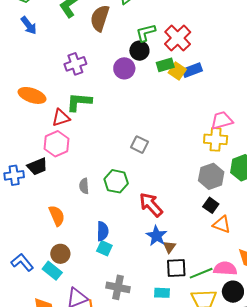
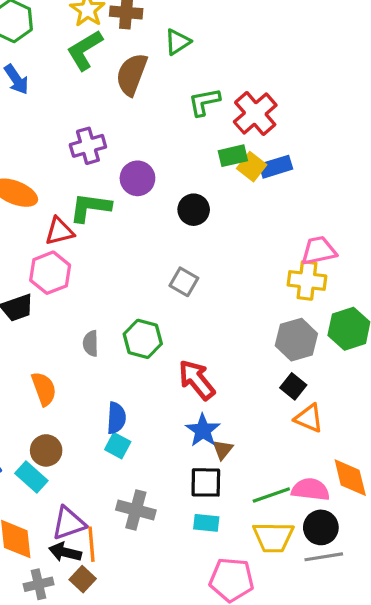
black circle: (139, 51) -> (194, 210), moved
purple circle: (124, 68) -> (137, 178), moved
black square: (176, 268) -> (206, 482), moved

